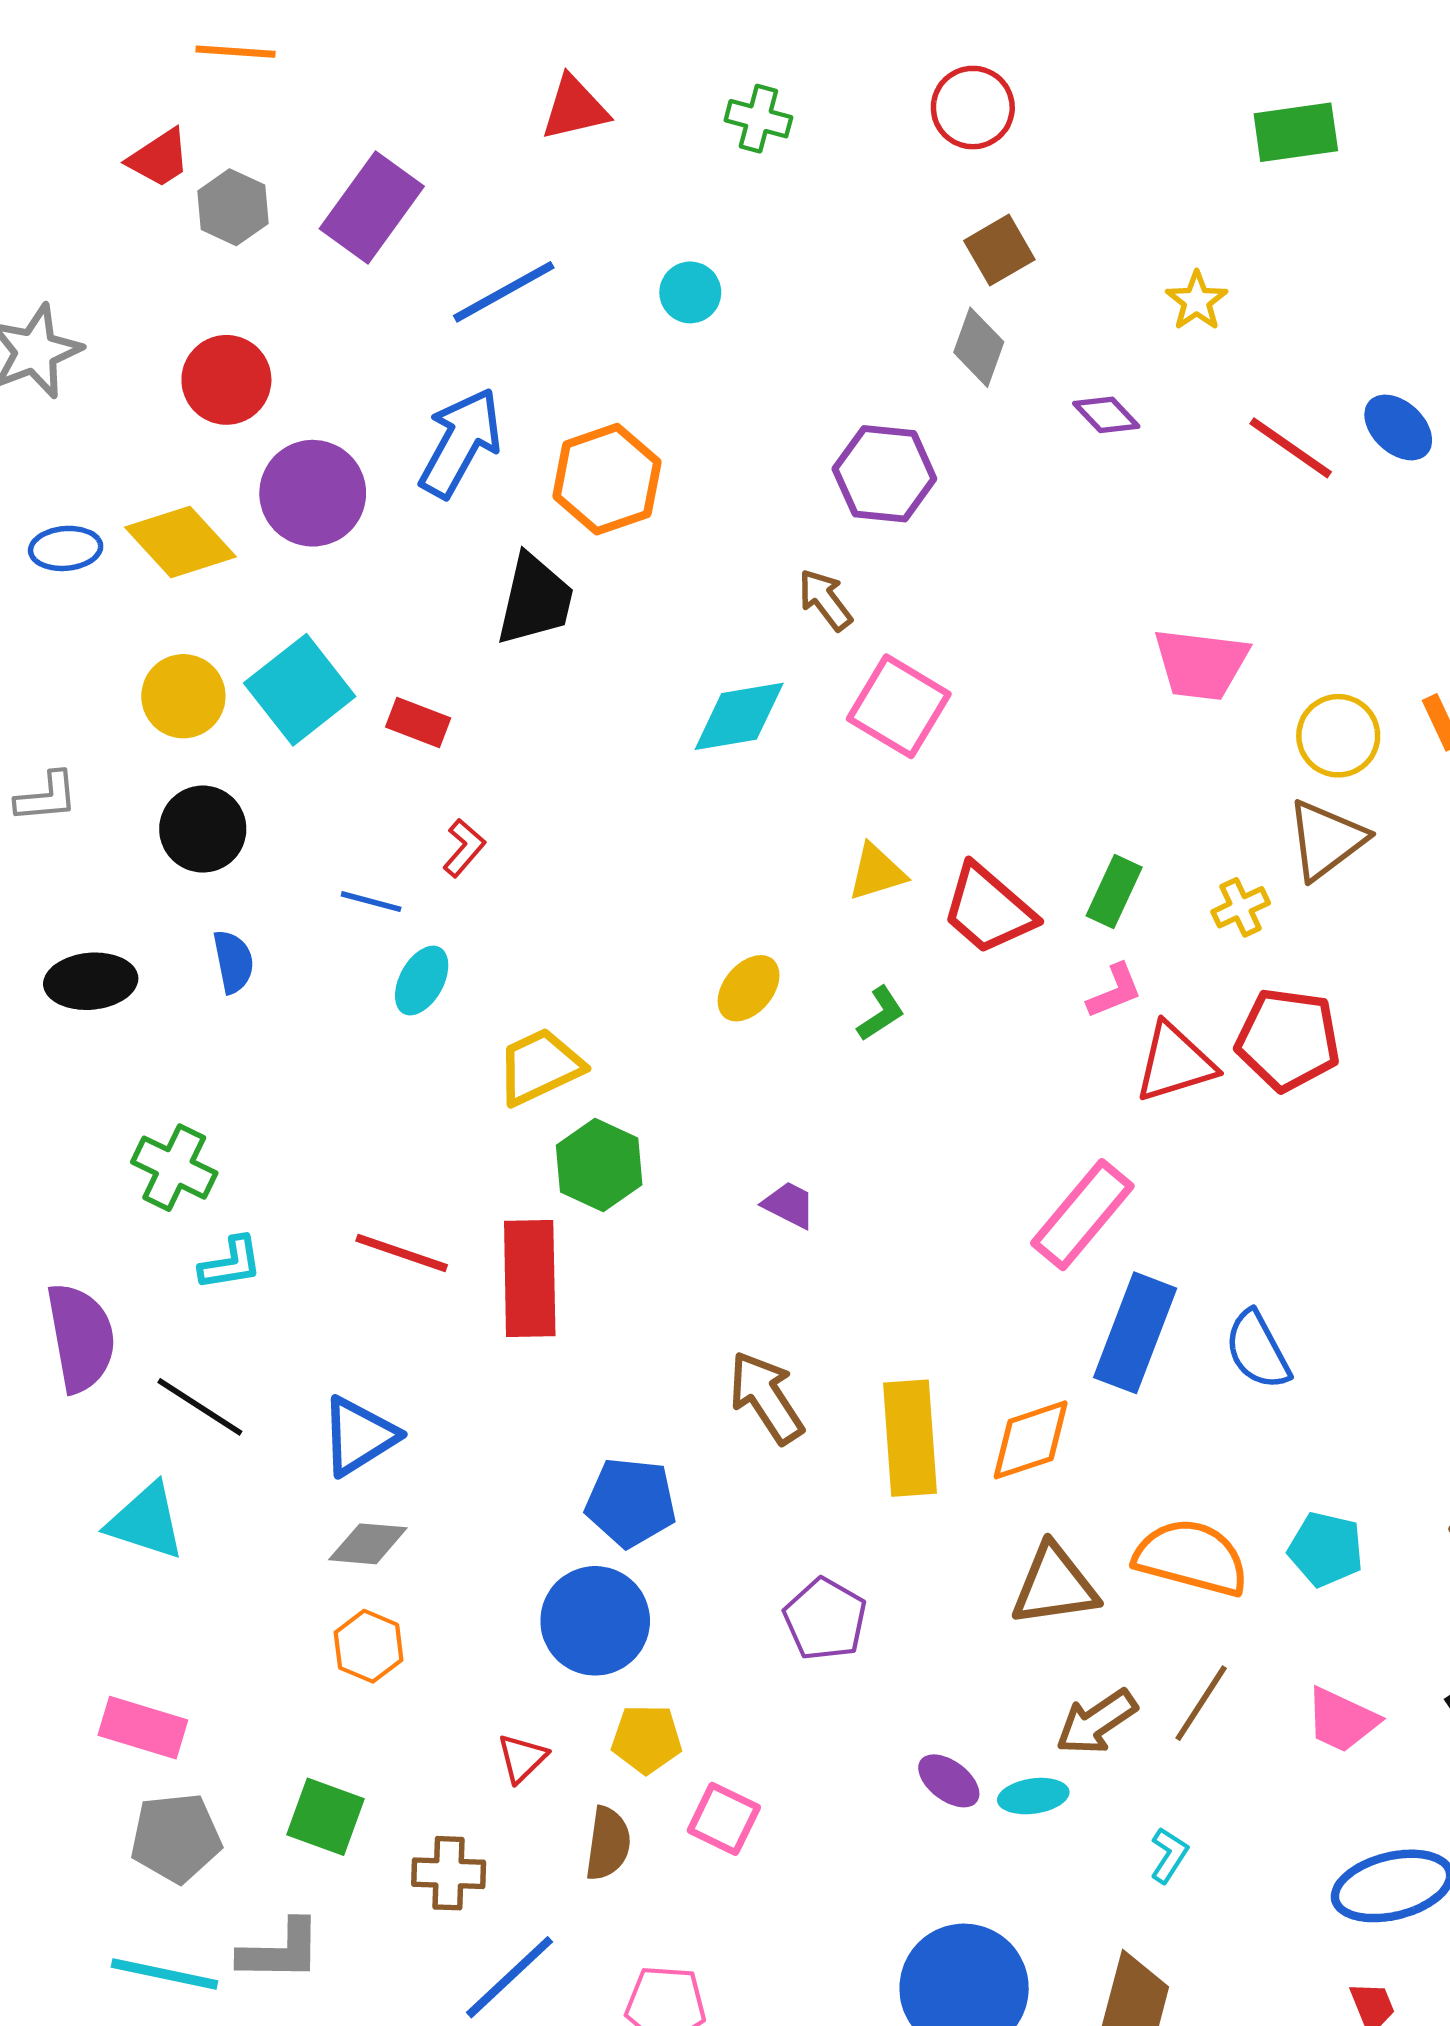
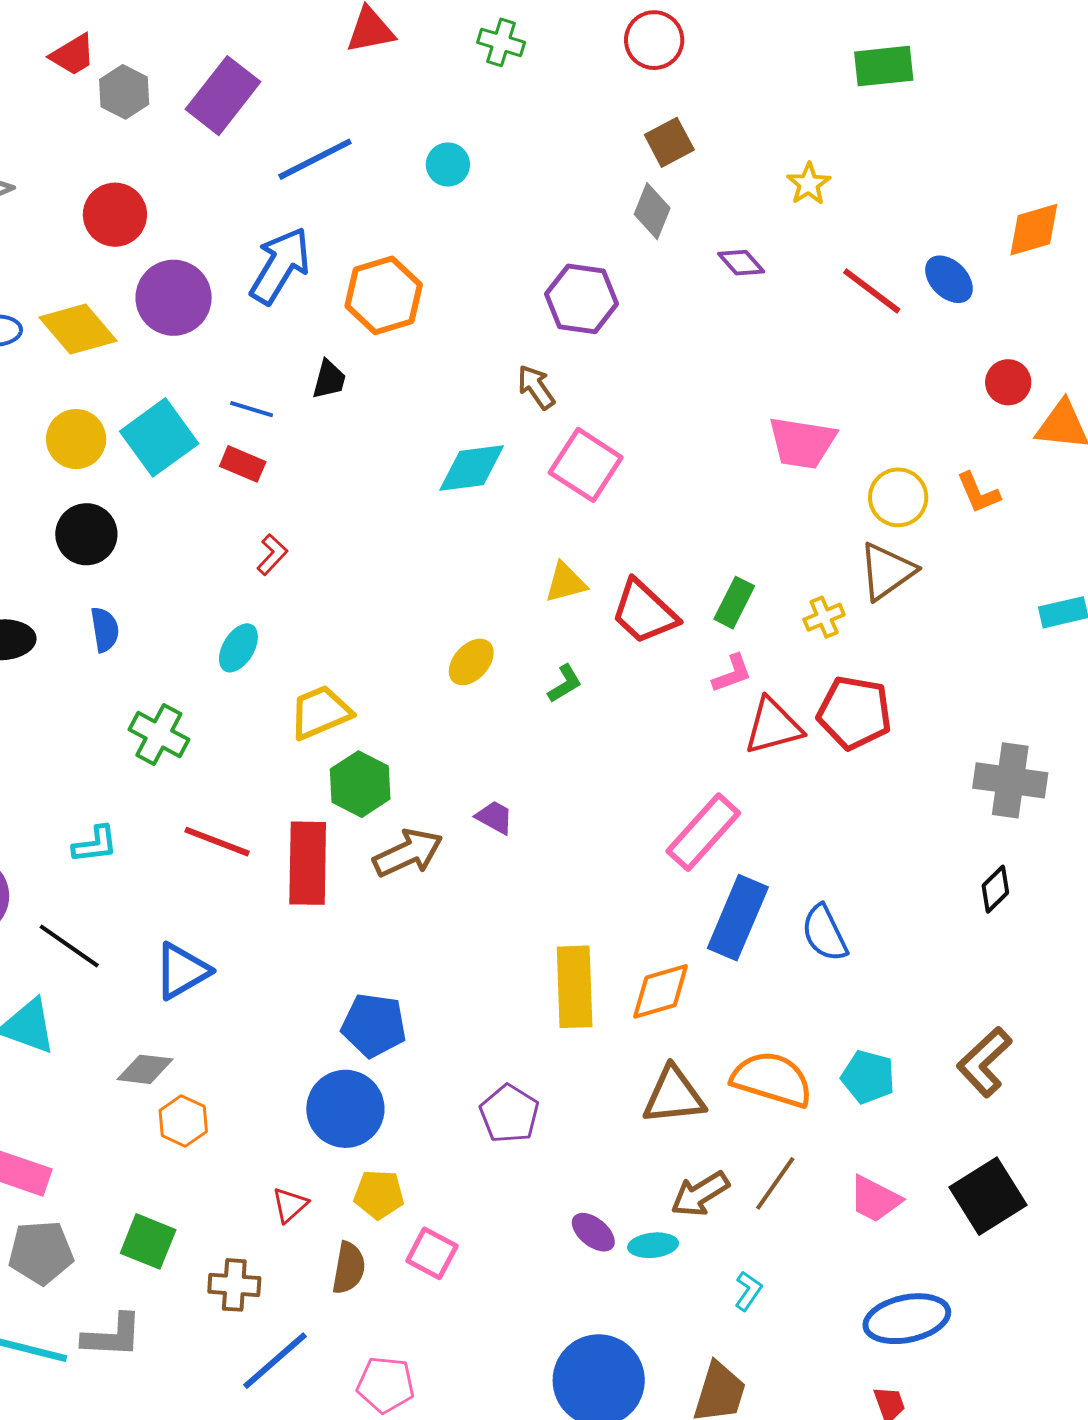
black trapezoid: (535, 600) -> (329, 379), size x0.6
blue line: (371, 902) -> (252, 409), moved
green cross: (174, 1168) -> (159, 735), moved
brown arrow: (766, 1397) -> (408, 853), moved, turned 96
gray diamond: (368, 1544) -> (145, 1069), moved

